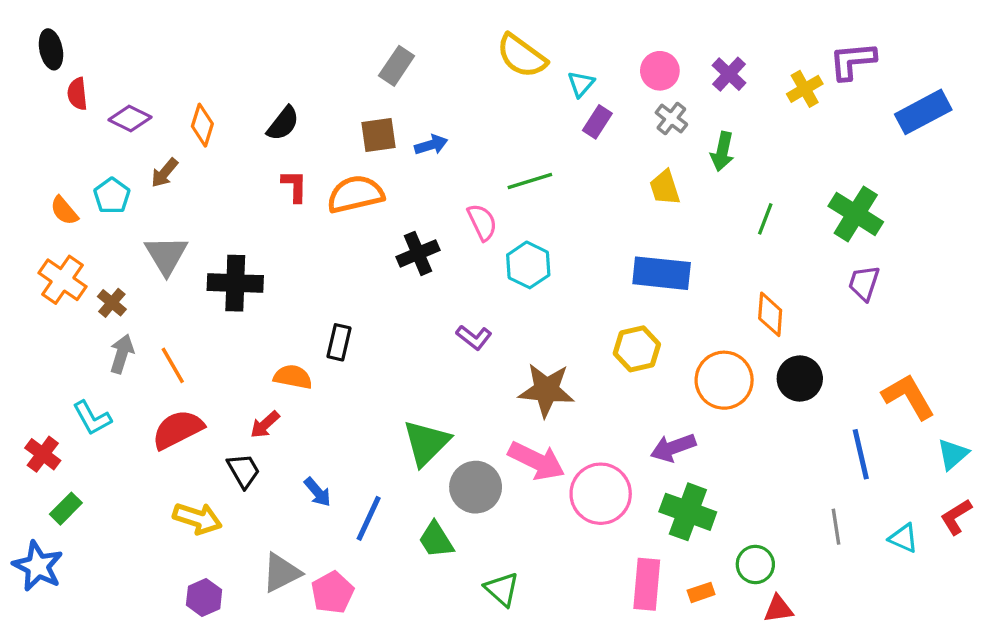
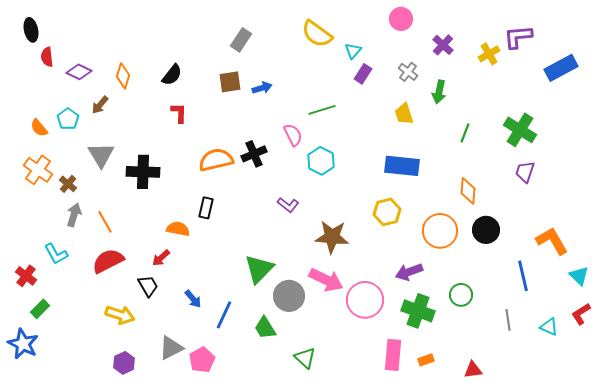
pink circle: (660, 71) -> (401, 19), moved
orange semicircle: (355, 194) -> (216, 160), moved
cyan triangle: (953, 454) -> (579, 276), turned -35
green circle: (755, 564) -> (461, 295), moved

